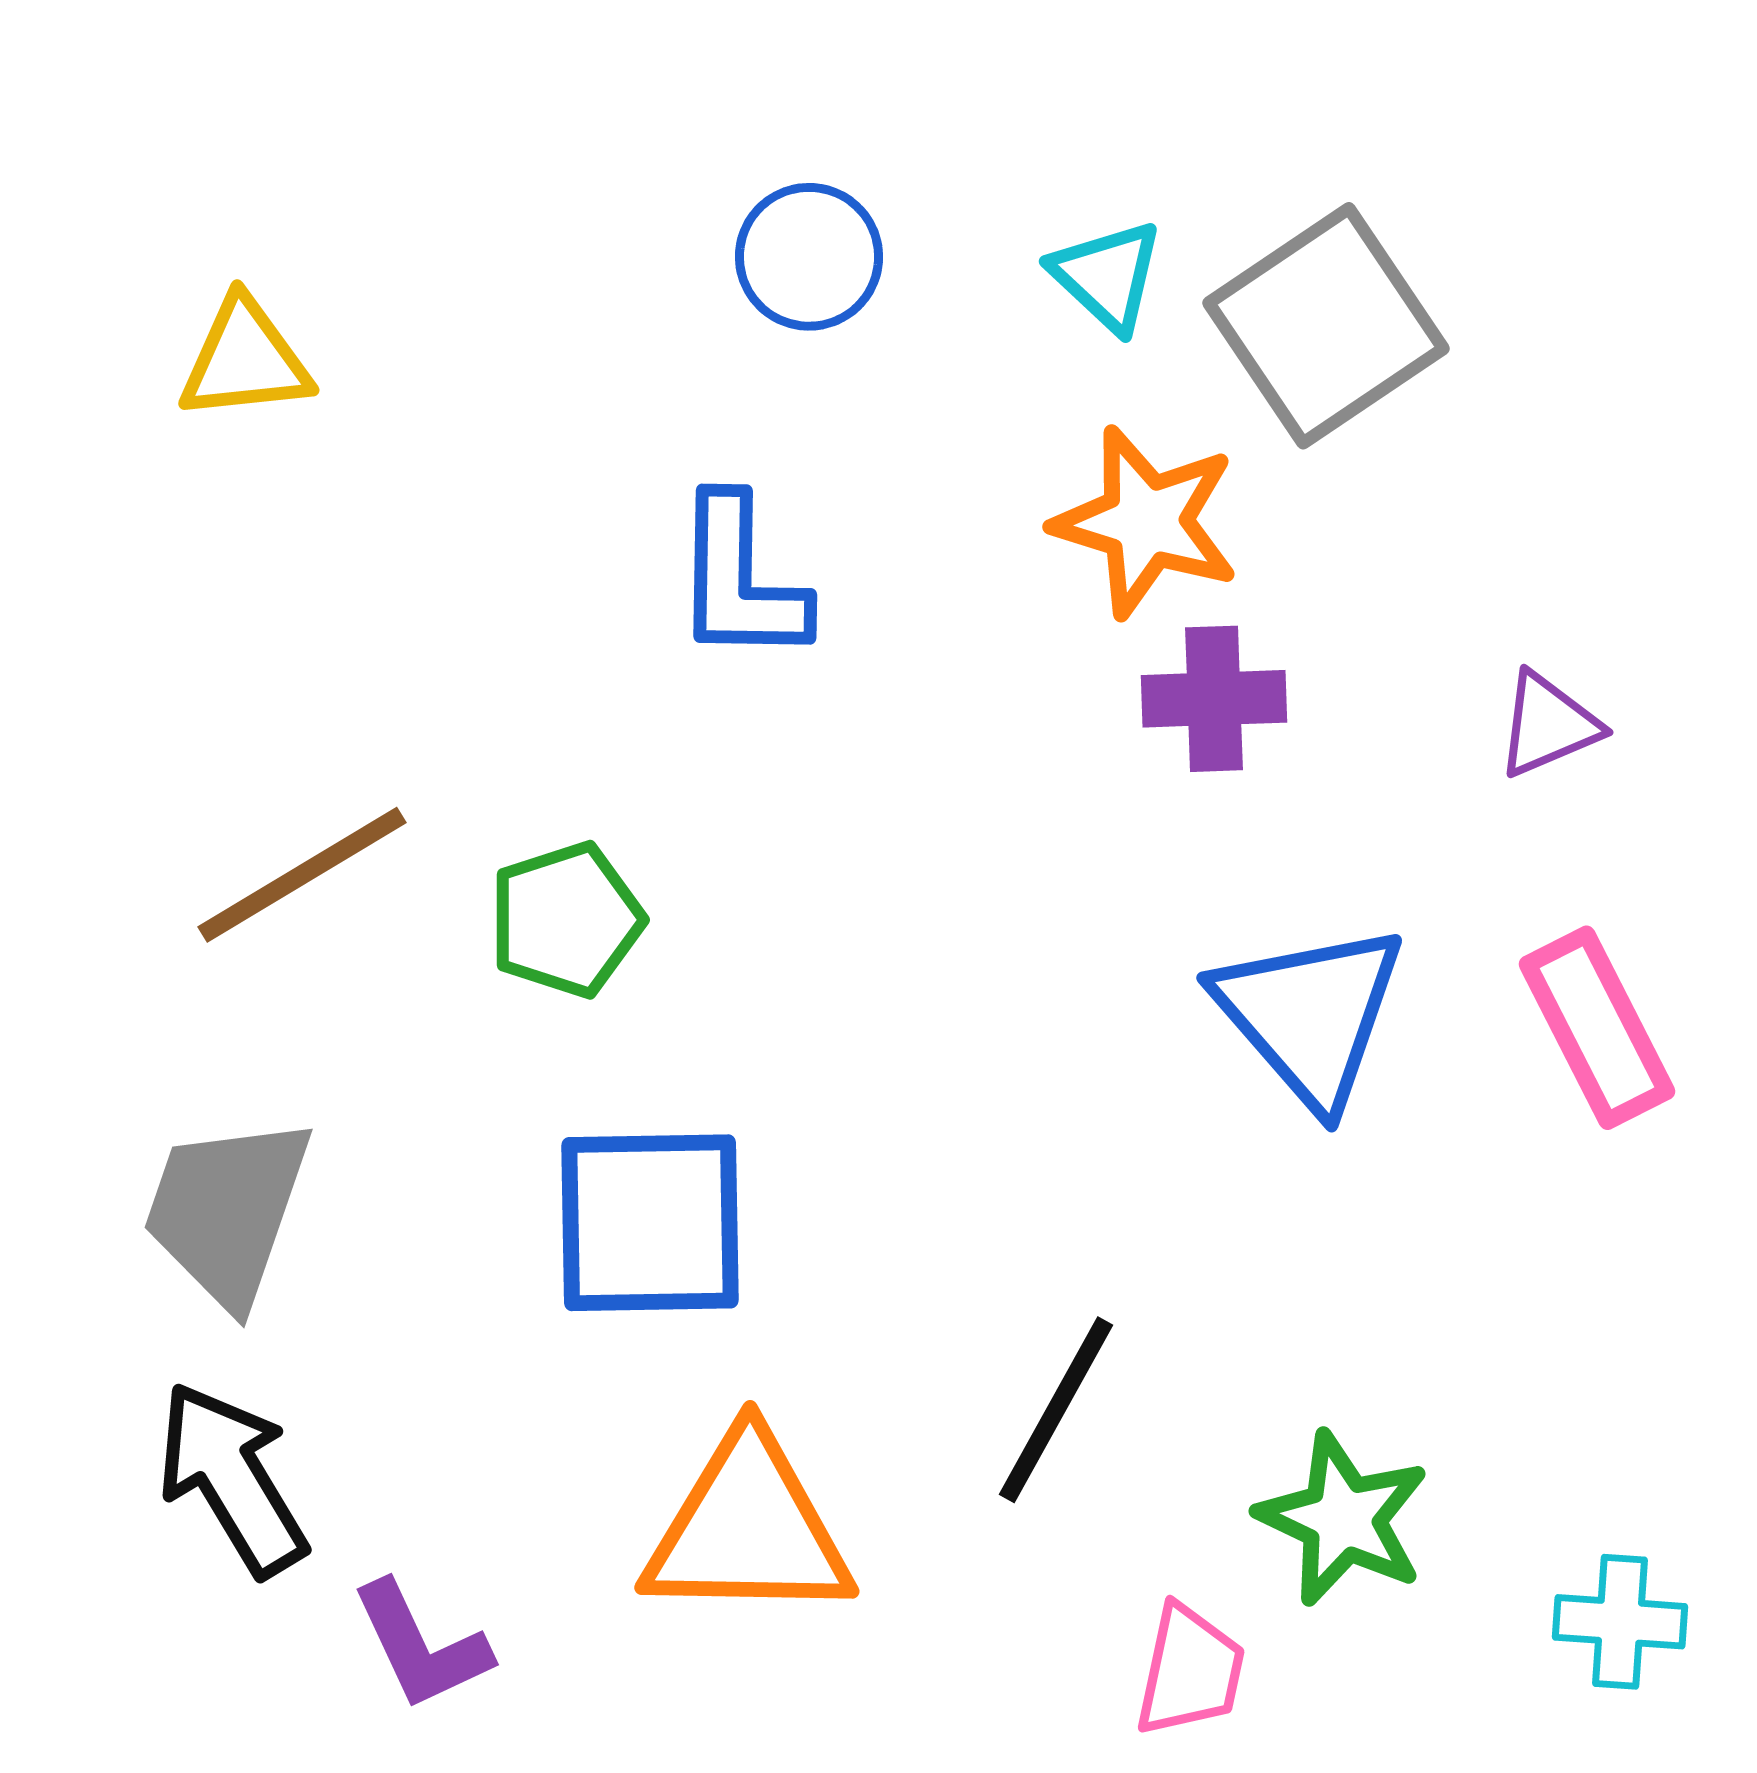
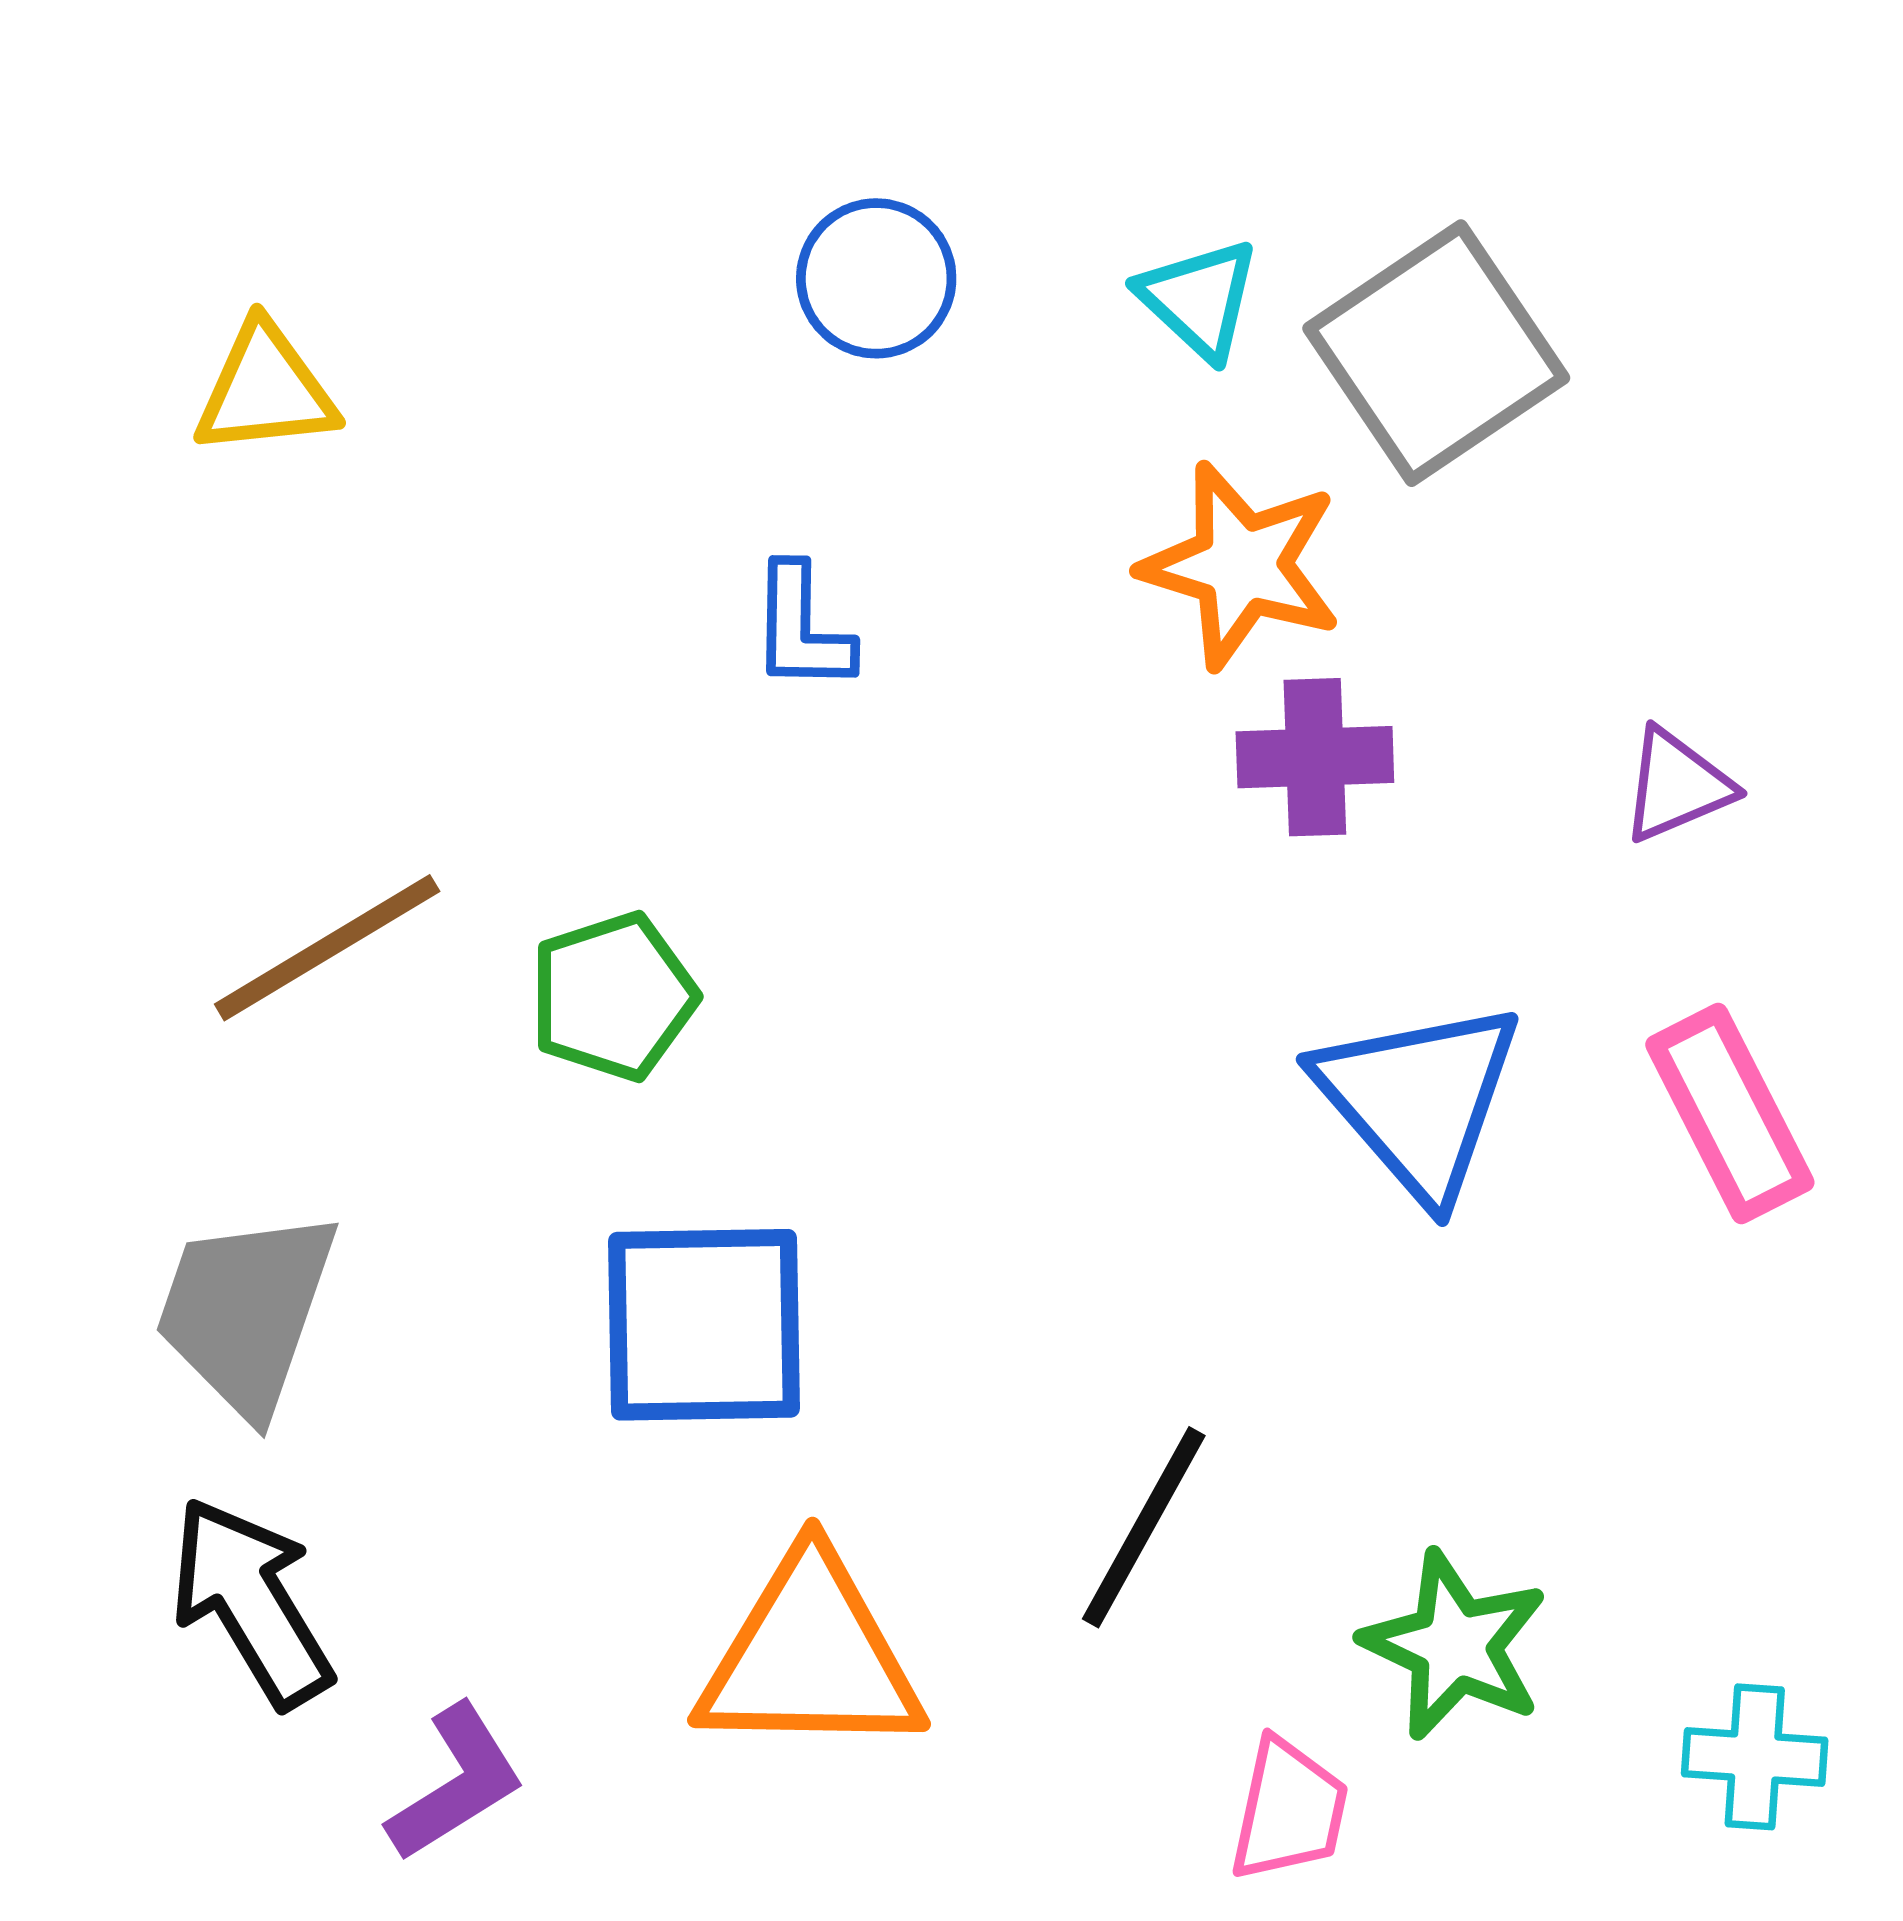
blue L-shape: (740, 580) -> (801, 628), size x0.7
purple L-shape: (421, 1646) -> (456, 1783), turned -97

